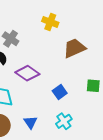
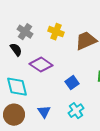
yellow cross: (50, 22) -> (56, 32), moved

